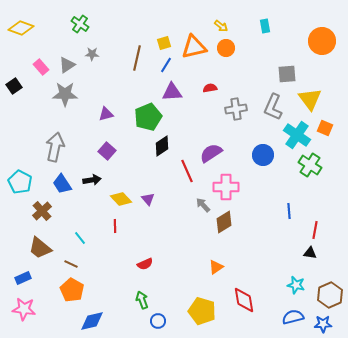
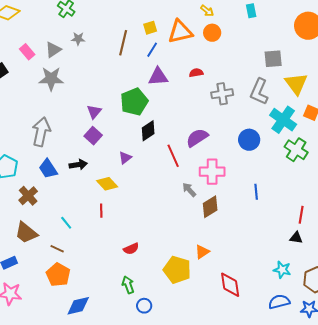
purple triangle: (106, 114) -> (94, 112), moved, turned -35
purple triangle: (148, 199) -> (125, 158), moved, turned 32
blue line: (289, 211) -> (256, 192), moved
yellow pentagon: (202, 311) -> (177, 270), moved

